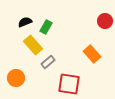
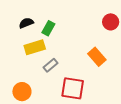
yellow rectangle: (33, 45) -> (35, 47), turned -66
orange circle: (16, 78) -> (22, 92), moved

